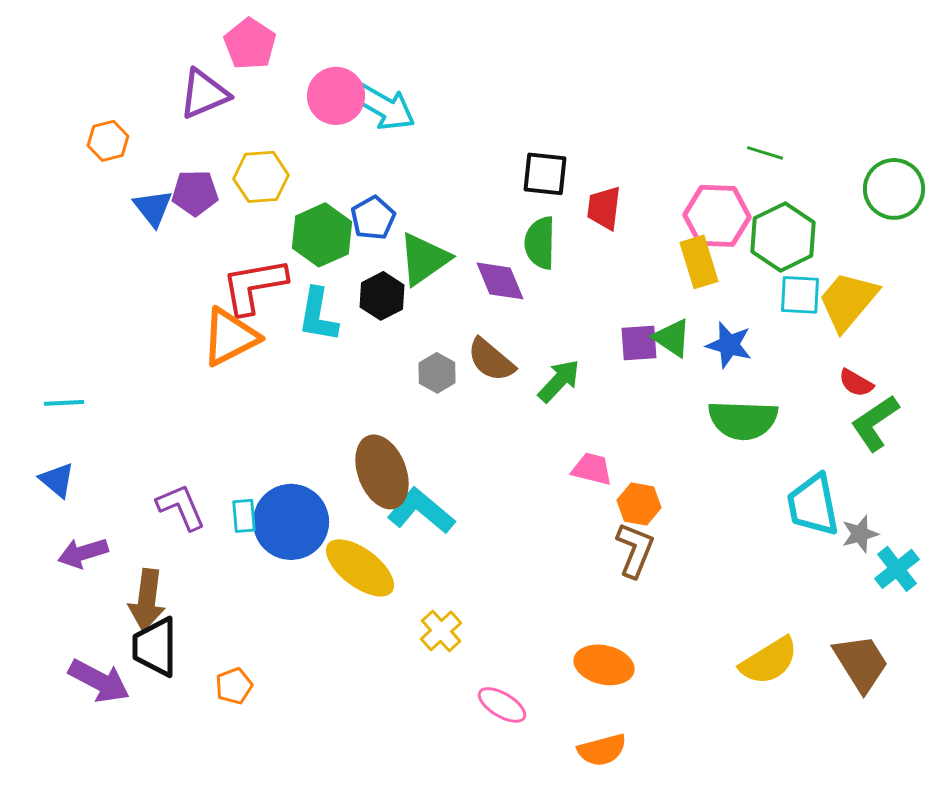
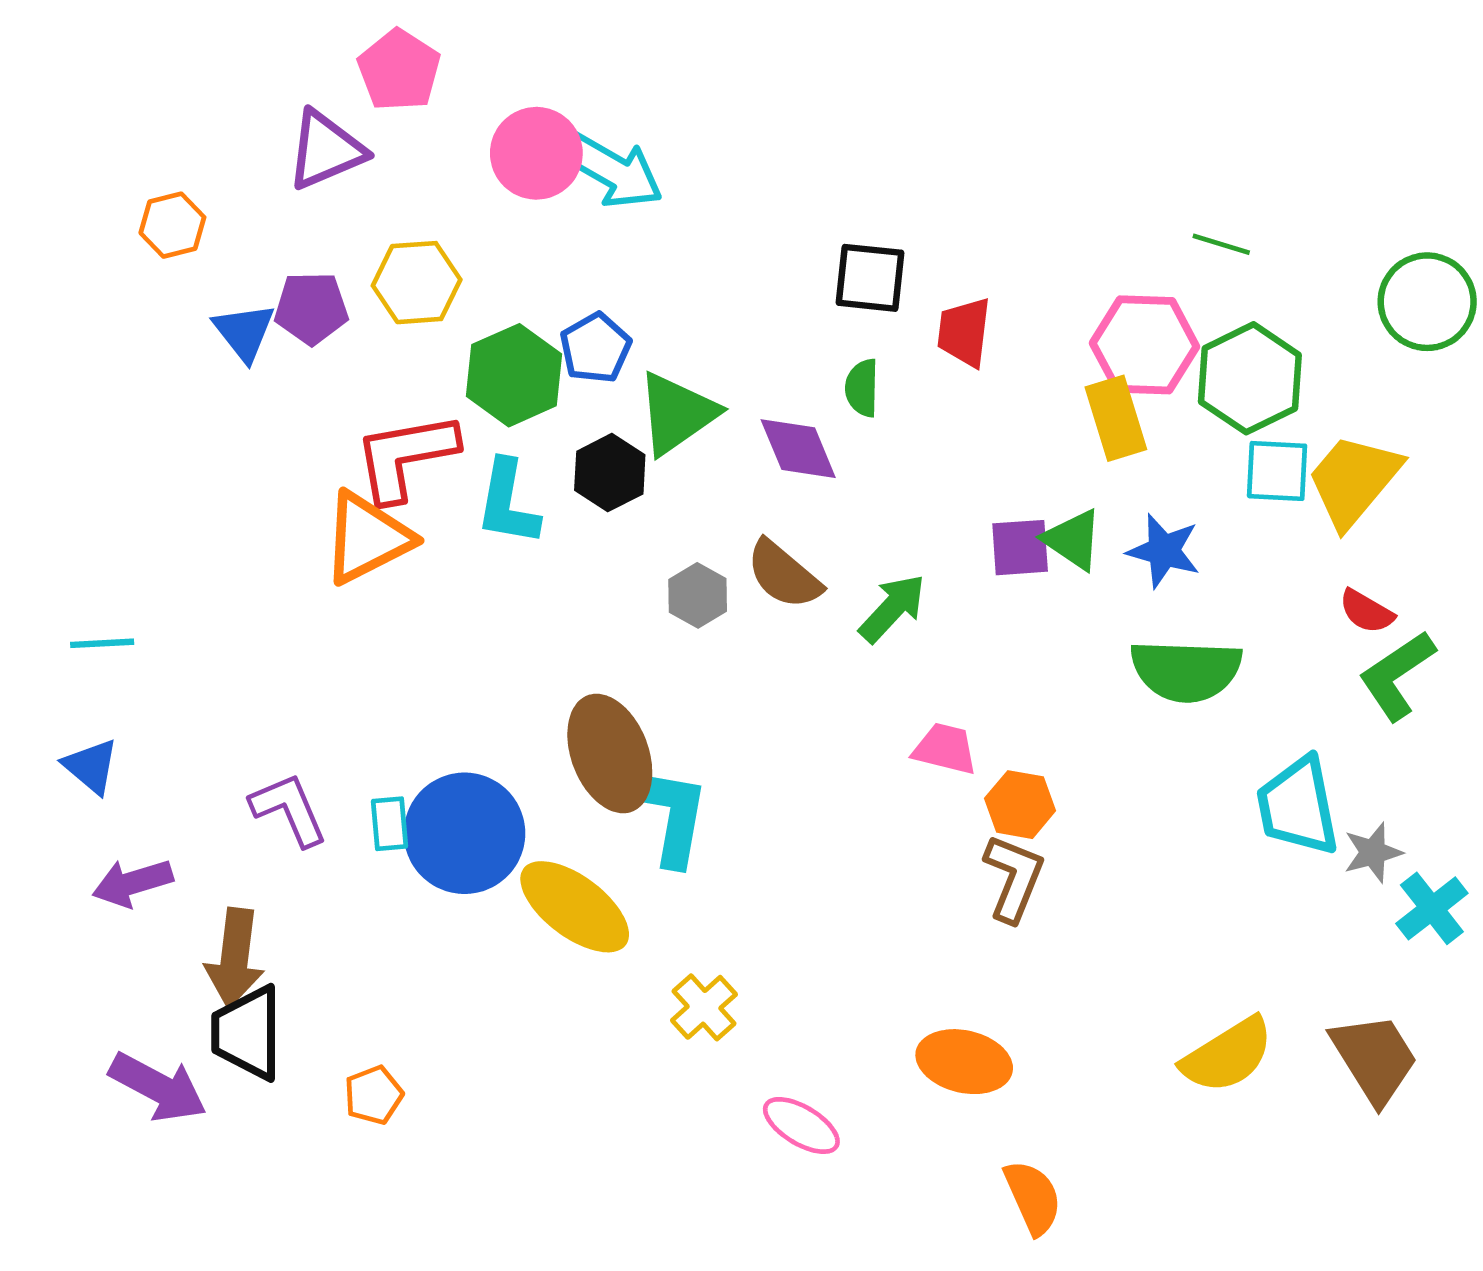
green semicircle: (540, 243) -> (862, 388), size x0.7
cyan L-shape: (421, 511) -> (672, 816), turned 60
orange semicircle: (602, 750) -> (1033, 1197), moved, turned -99

